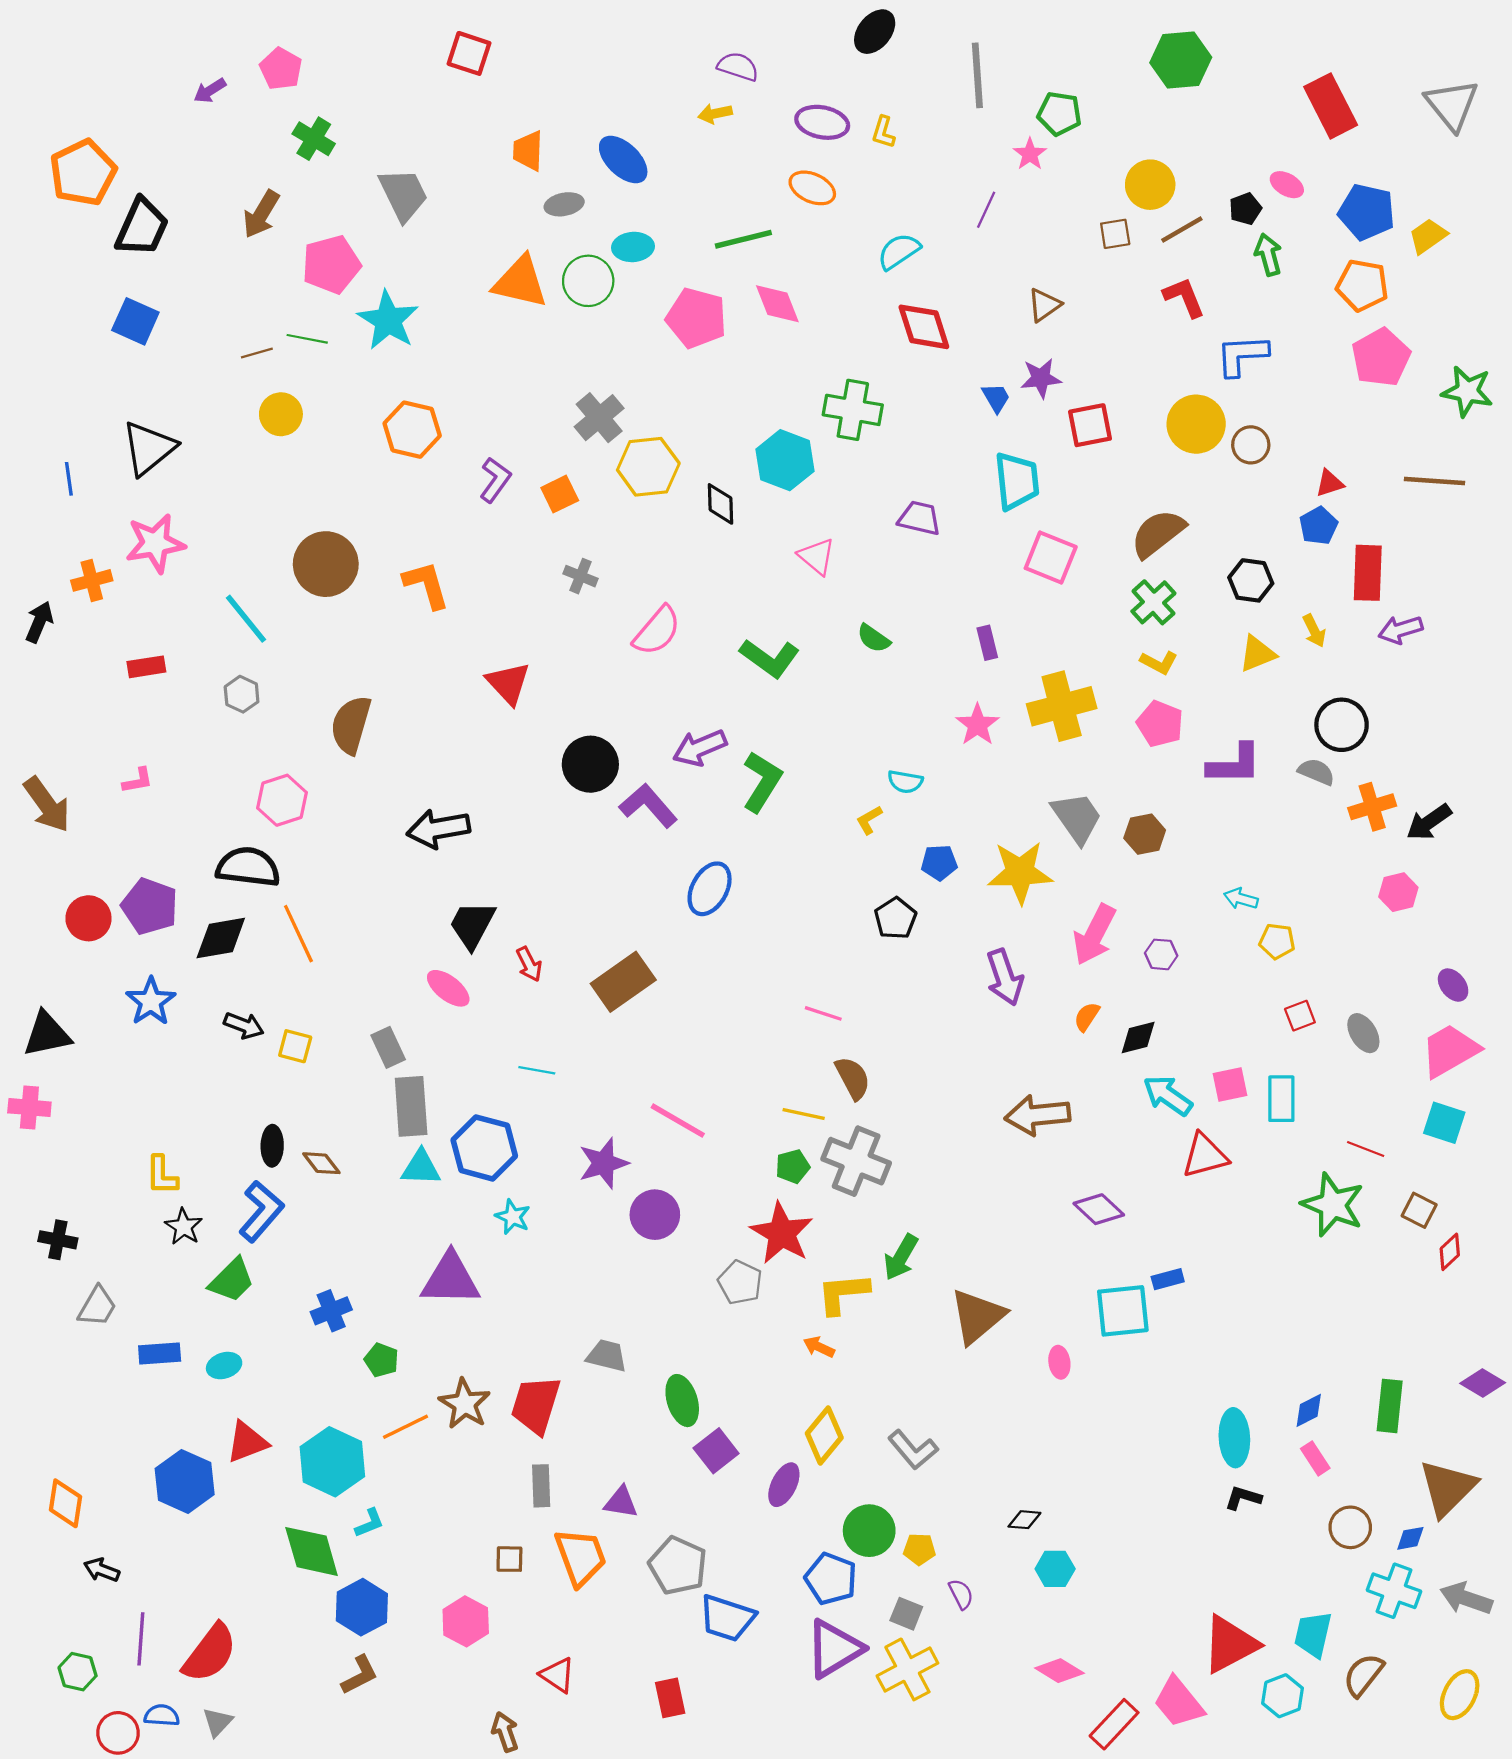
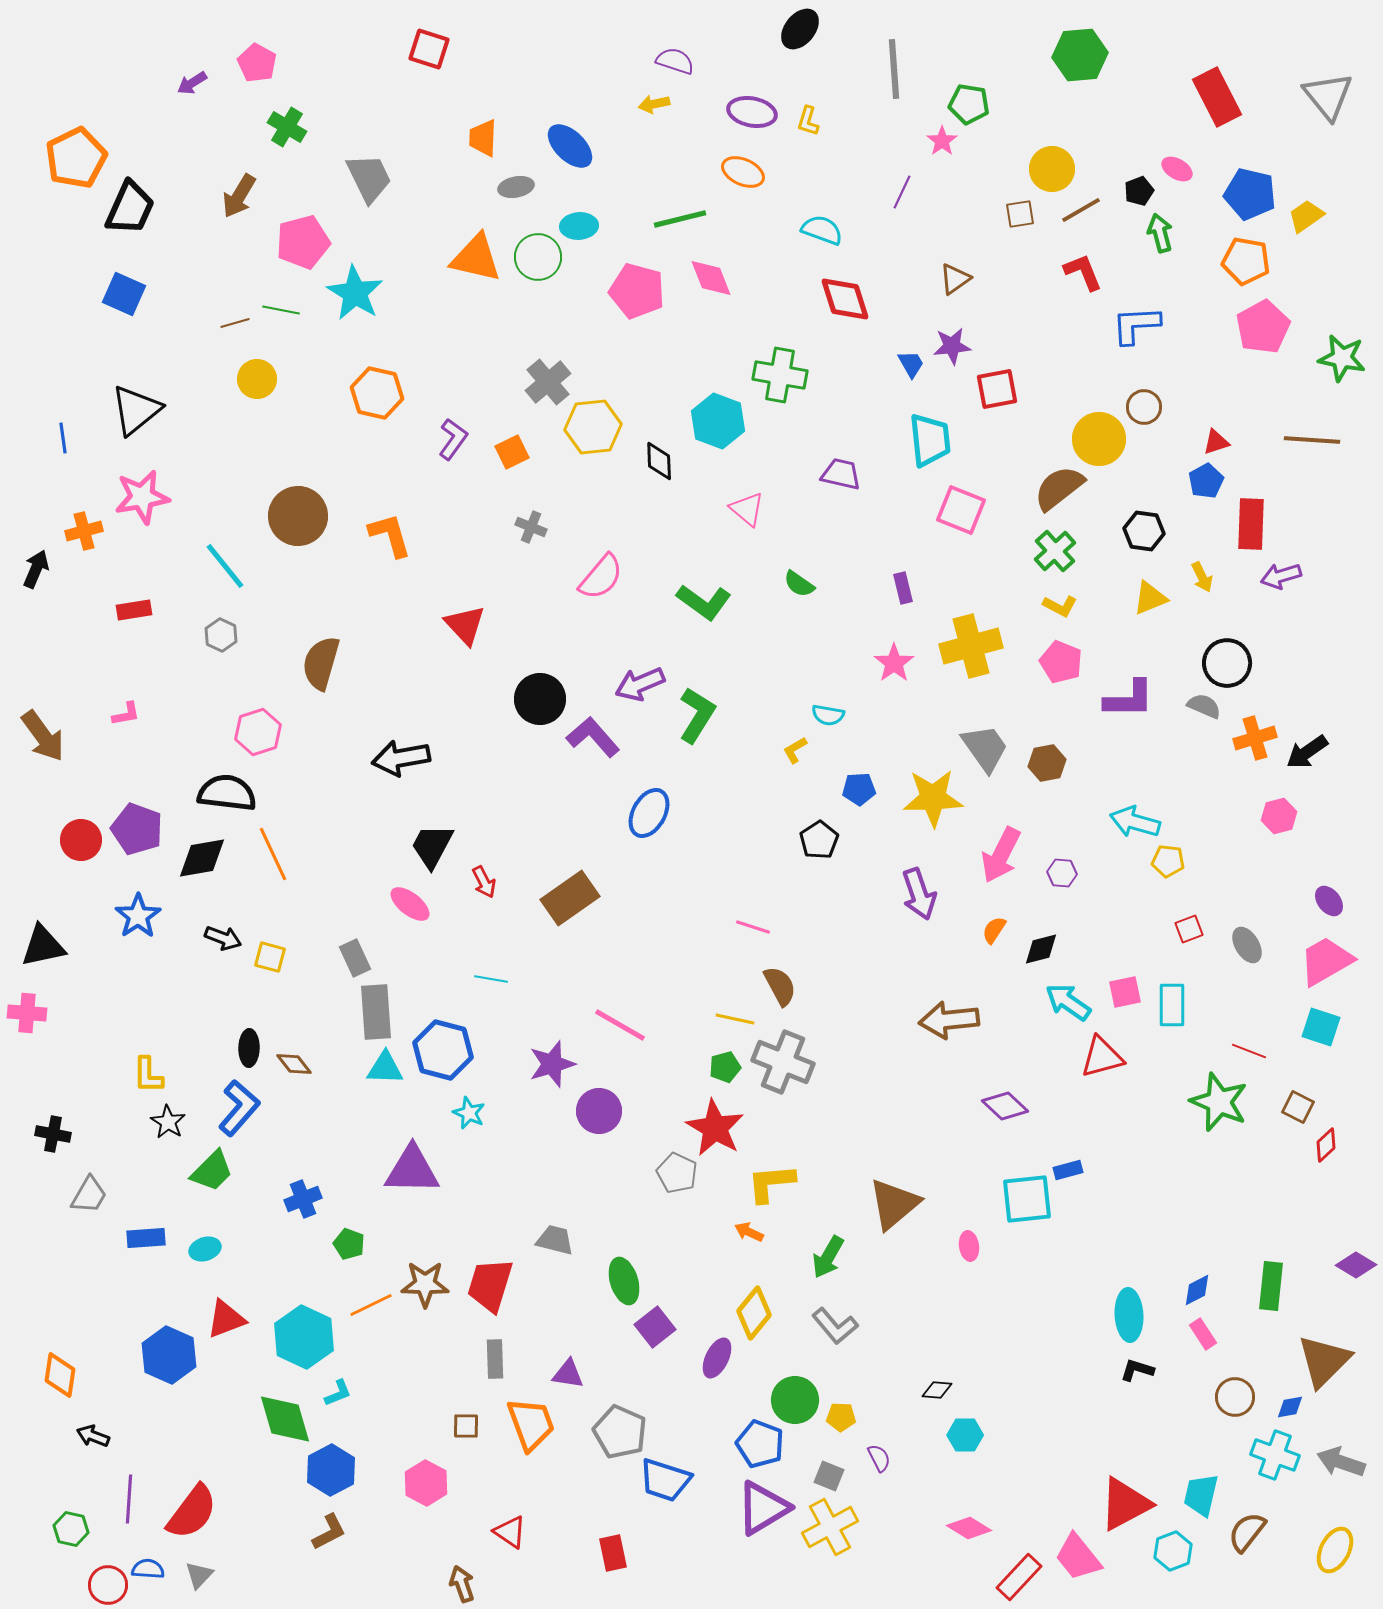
cyan semicircle: (899, 251) -> (822, 230), turned 54
yellow circle: (1196, 424) -> (1099, 439), moved
cyan arrow: (1241, 899) -> (1135, 822), size x1.6
green arrow: (901, 1257) -> (828, 1257), moved
brown star: (465, 1404) -> (425, 1284), turned -30

